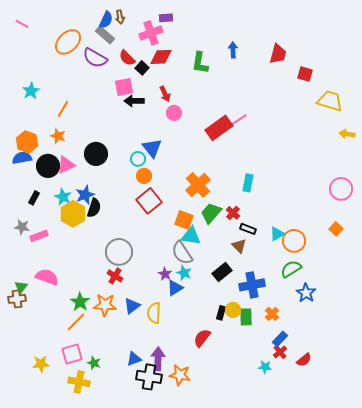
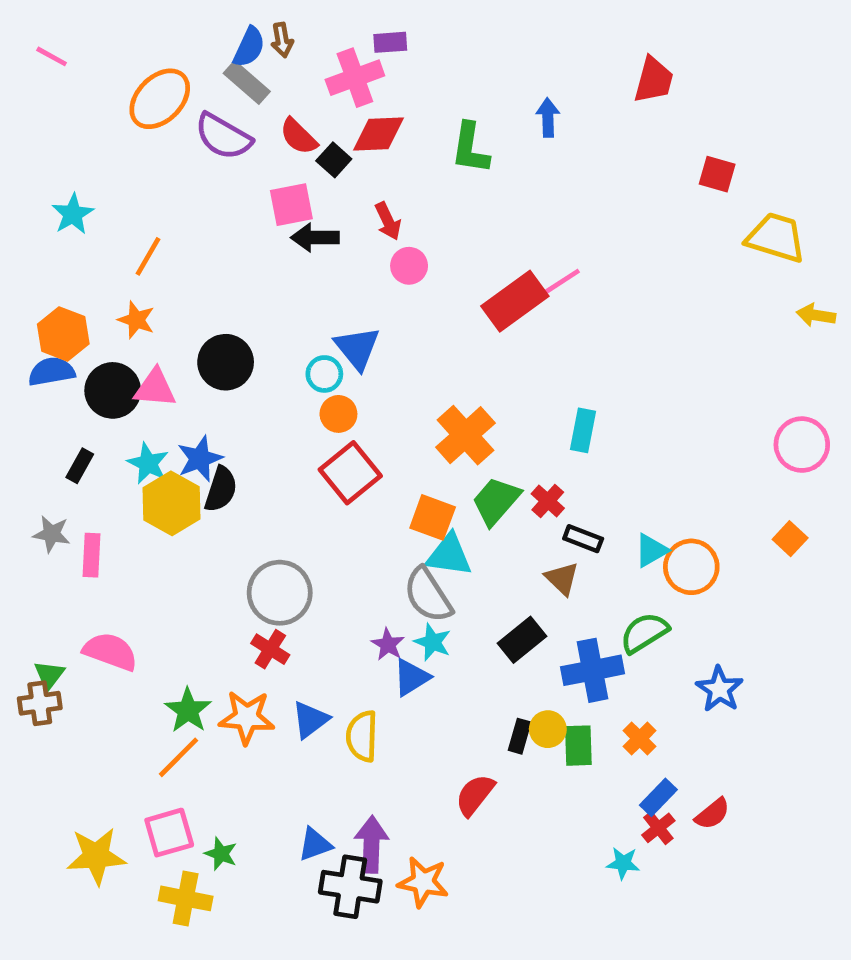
red trapezoid: (278, 54) -> (654, 80), moved
pink triangle: (66, 165) -> (155, 388), turned 30
pink rectangle: (39, 236) -> (92, 555), turned -66
green semicircle: (291, 269) -> (644, 633), moved
red semicircle: (304, 360) -> (712, 814), moved
yellow star: (41, 364) -> (96, 856), size x1.4

